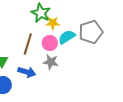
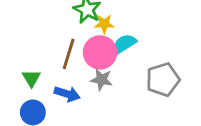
gray pentagon: (91, 32) -> (163, 80), moved
pink circle: (50, 43) -> (100, 52), size x1.5

